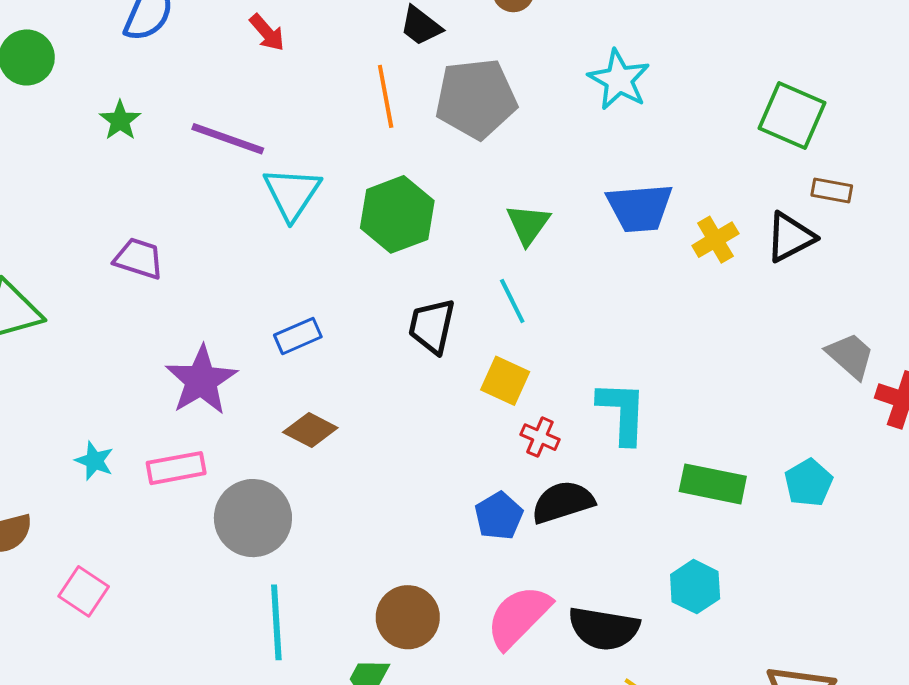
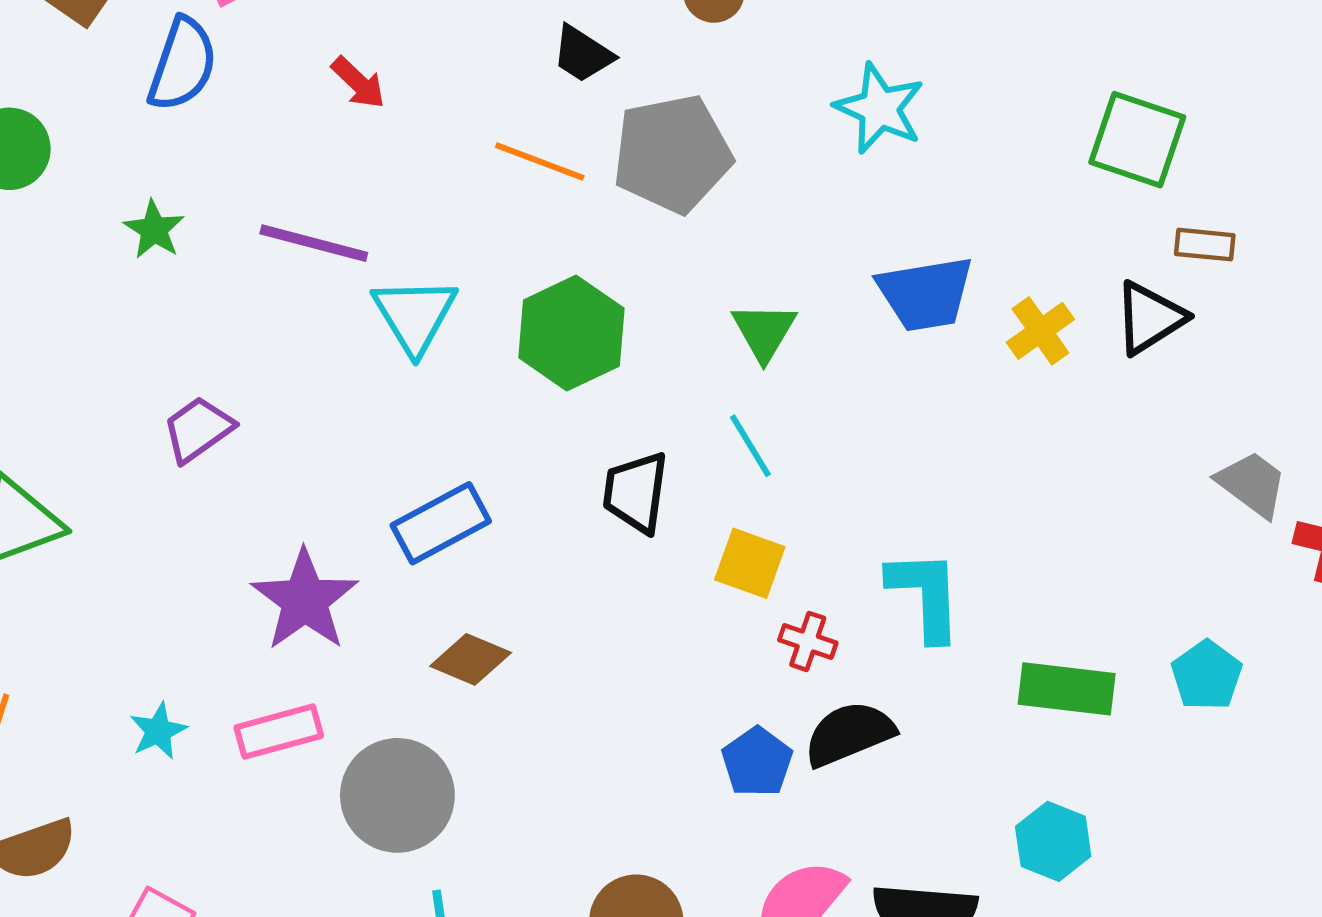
orange line: (386, 96) -> (540, 162), turned -54
purple trapezoid: (139, 258) -> (198, 429), turned -48
blue rectangle: (298, 336) -> (441, 523), size x1.4
cyan star: (94, 461) -> (158, 731), turned 30

